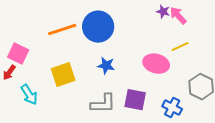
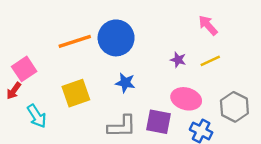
purple star: (163, 12) -> (178, 60), moved
pink square: (18, 54) -> (24, 69), turned 30
pink ellipse: (156, 64) -> (186, 99), moved

